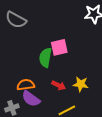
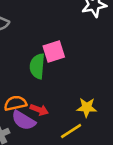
yellow star: (81, 84) -> (87, 107), moved
red arrow: (59, 85) -> (39, 110), moved

